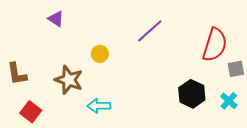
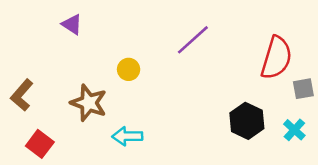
brown L-shape: (17, 74) -> (22, 95), turned 50

